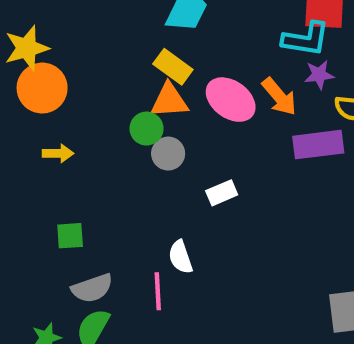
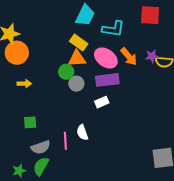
cyan L-shape: (306, 39) -> (113, 29), moved
purple star: (319, 75) -> (152, 56), moved
purple rectangle: (318, 145) -> (107, 80), moved
pink line: (158, 291) -> (65, 141), moved

